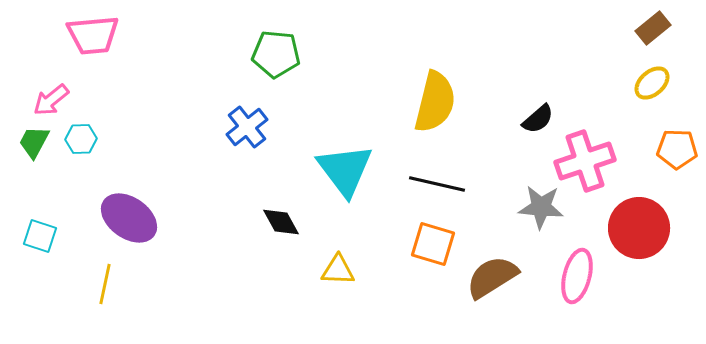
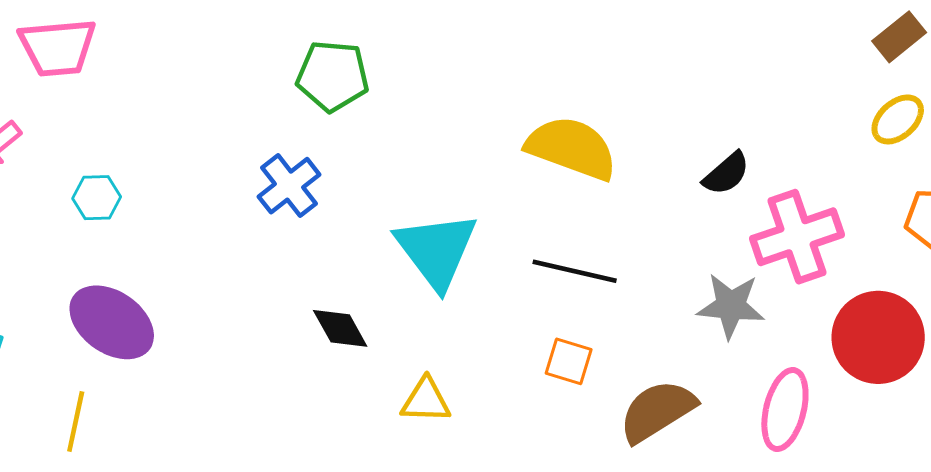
yellow semicircle: (435, 102) -> (572, 148), turned -84
cyan hexagon: (81, 139) -> (97, 198), moved
orange square: (433, 244) -> (569, 361), size x0.7

